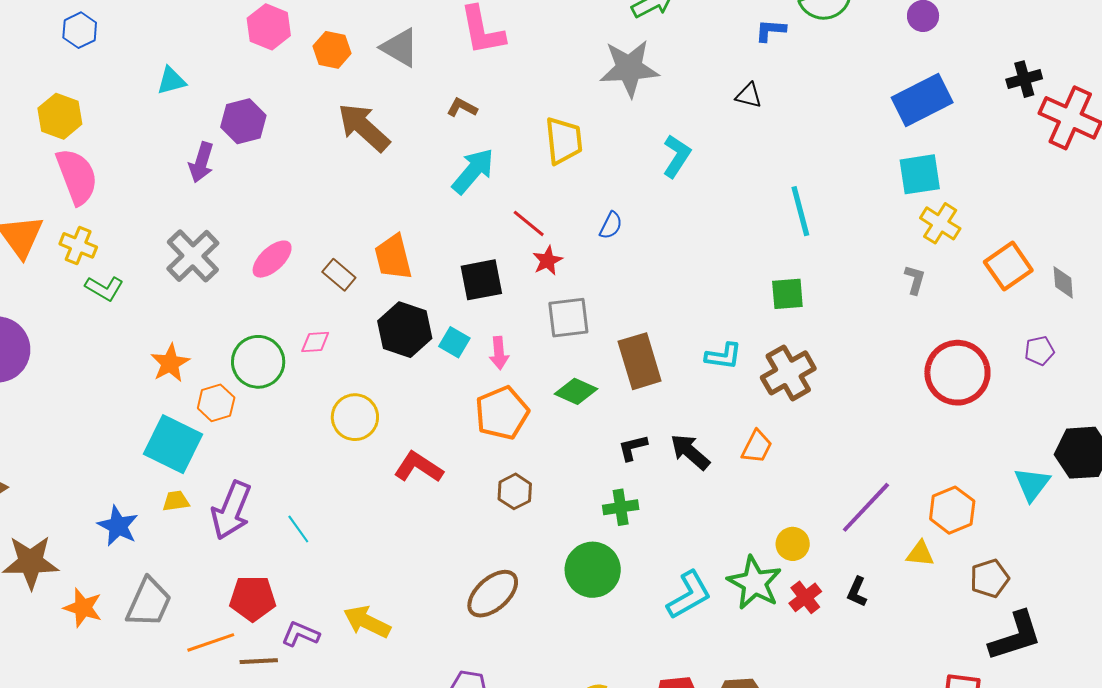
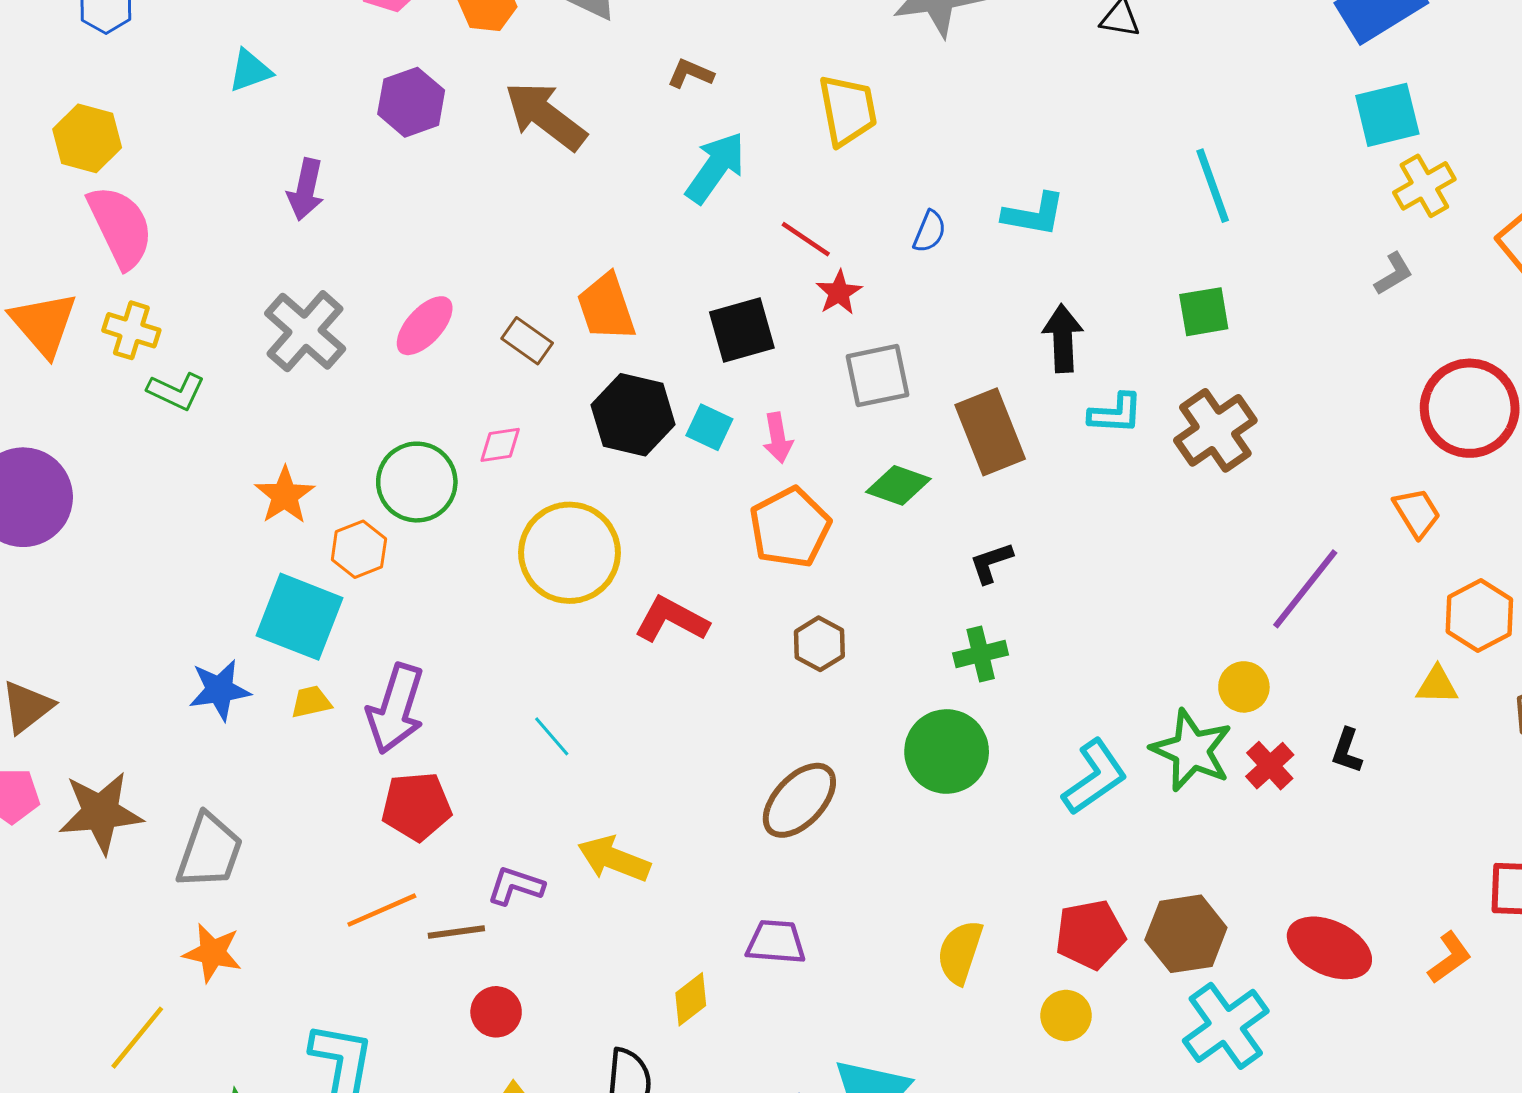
purple hexagon: (243, 121) -> (411, 102), moved
cyan L-shape: (677, 156) -> (1034, 214), moved, turned 72
yellow cross: (940, 223) -> (1424, 186), turned 33
gray L-shape: (915, 280) -> (1394, 274), turned 48
yellow circle: (355, 417) -> (570, 553), size x1.4
orange trapezoid: (757, 447) -> (1417, 513), moved, turned -54
black arrow: (690, 452) -> (1063, 338), moved, turned 51
purple line: (866, 507) -> (1305, 589), moved
blue star: (118, 526) -> (220, 690), moved, turned -30
cyan line: (298, 529) -> (552, 736), moved
red pentagon: (253, 598) -> (417, 806), moved
gray trapezoid: (149, 602) -> (209, 851), moved
orange star: (83, 608) -> (212, 953), moved

